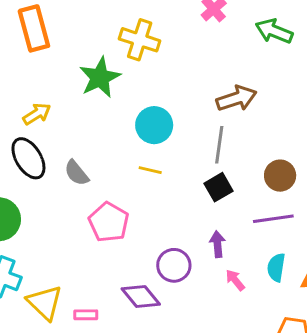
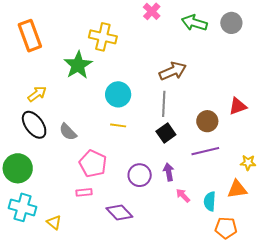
purple circle: (174, 265) -> (140, 175), moved
cyan semicircle: (276, 267) -> (210, 201), moved
yellow triangle: (45, 302) -> (54, 222), size x0.6
pink rectangle: (86, 315) -> (84, 192), moved

